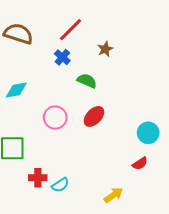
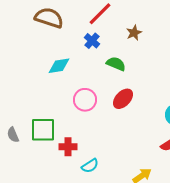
cyan diamond: (16, 90) -> (59, 66), moved
red cross: (38, 178) -> (68, 147), moved

